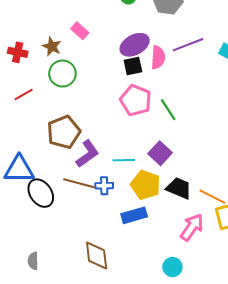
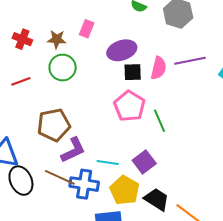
pink rectangle: (80, 31) -> (87, 29), turned 60
purple ellipse: (135, 45) -> (122, 50), moved
brown star: (52, 47) -> (57, 39), turned -30
blue cross: (104, 186) -> (84, 184), size x1.6

